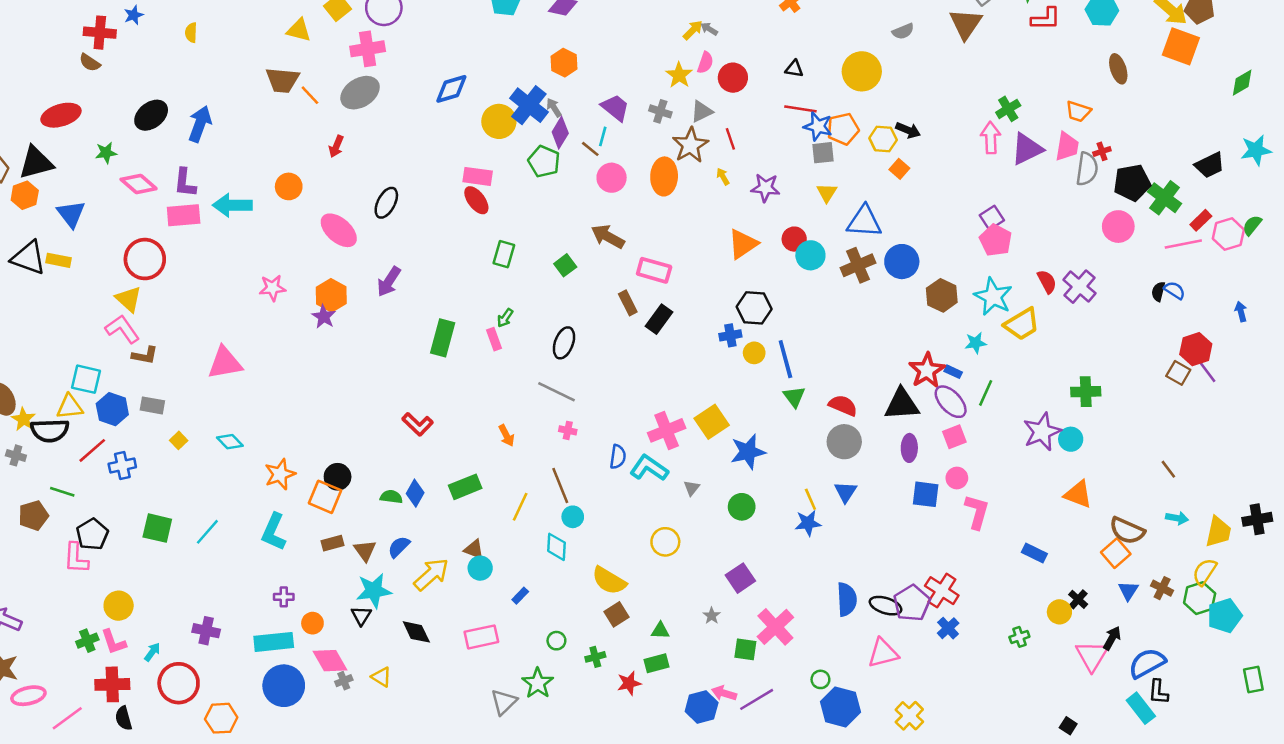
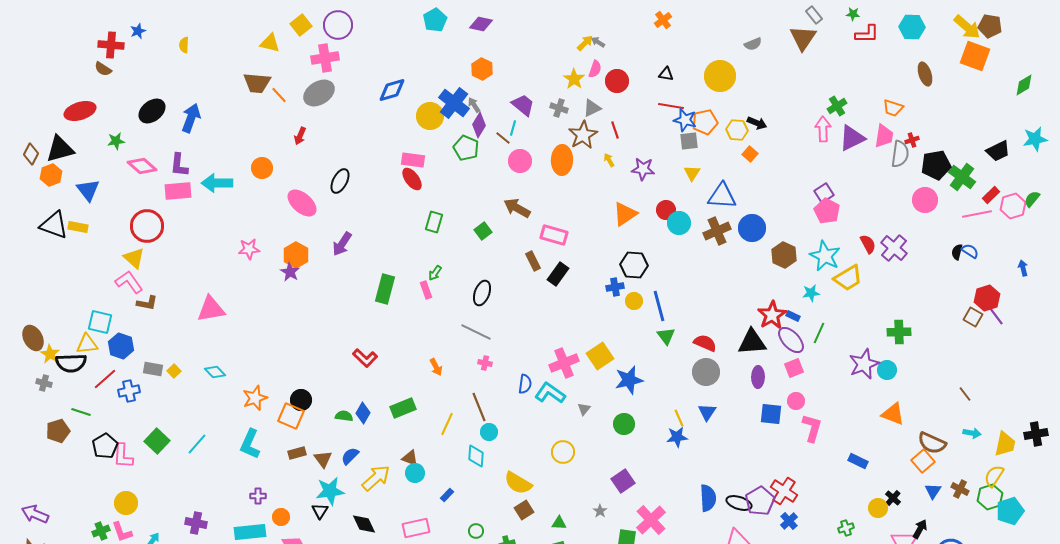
gray rectangle: (152, 405) -> (153, 369), moved
green square: (157, 528) -> (157, 441), turned 30
pink L-shape: (76, 558) -> (123, 456), moved

